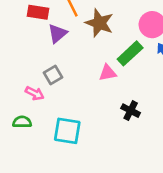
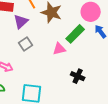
gray square: (53, 75) -> (25, 44), moved

